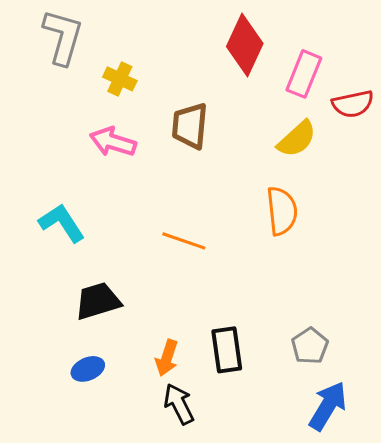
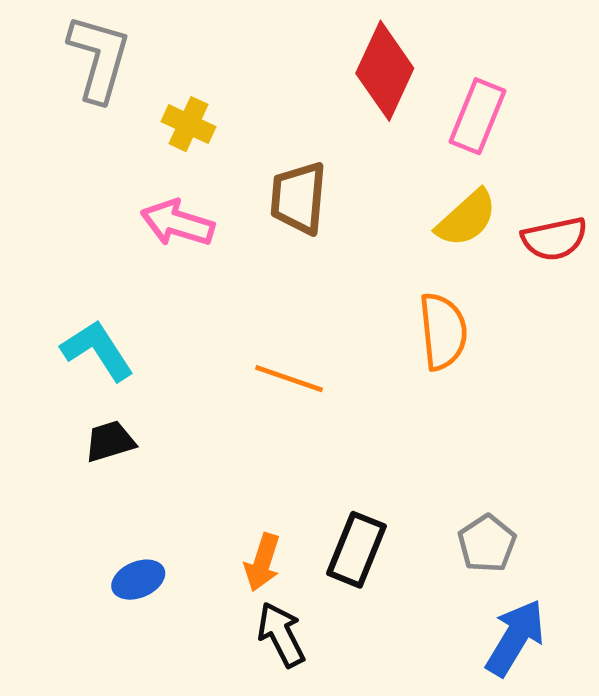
red semicircle: (353, 104) -> (554, 239), moved
black trapezoid: (98, 301) -> (110, 441), moved, size x0.7
black rectangle: (227, 350) -> (357, 550), turned 30

